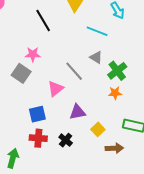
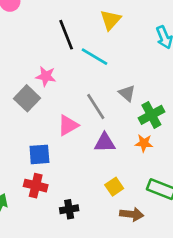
cyan line: (97, 31) -> (95, 57), moved
purple triangle: (77, 112) -> (105, 143), moved
black cross: (66, 140) -> (69, 209), moved, turned 32

